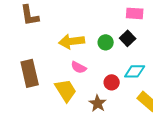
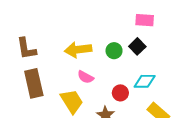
brown L-shape: (30, 15) -> (26, 49), moved

